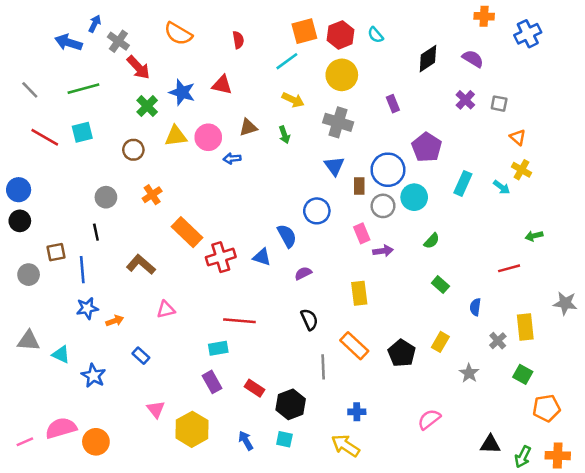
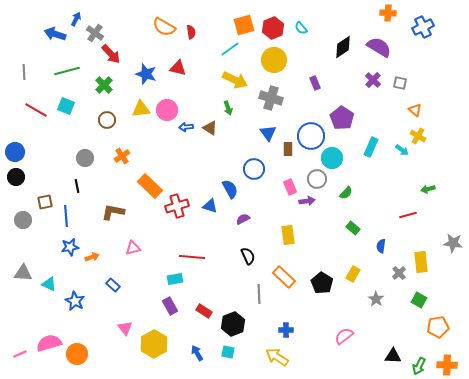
orange semicircle: (178, 34) -> (164, 27), moved
purple semicircle: (473, 59) -> (379, 47), size x1.4
gray line: (30, 90) -> (24, 72), turned 42
yellow arrow: (293, 100) -> (235, 80), size x1.4
green cross: (147, 106) -> (104, 85), moved
brown triangle: (248, 127) -> (210, 128), moved, turned 49
cyan square: (82, 132) -> (66, 106), turned 36
gray circle: (383, 206) -> (317, 179), moved
brown L-shape: (141, 265) -> (113, 212), turned -30

